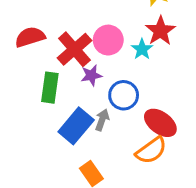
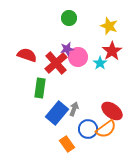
red semicircle: (30, 37) -> (27, 55), turned 36
purple star: (91, 75) -> (67, 49), moved
blue circle: (124, 95) -> (88, 129), moved

